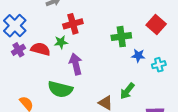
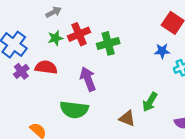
green cross: (121, 37) -> (108, 43), moved
green star: (61, 42) -> (55, 38), moved
blue star: (138, 56) -> (162, 51), moved

